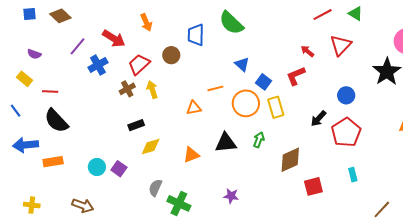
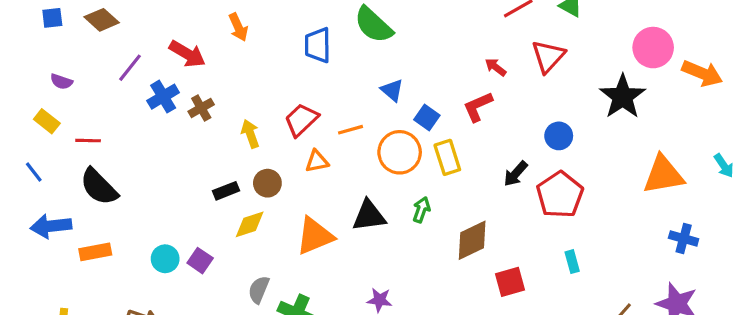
brown circle: (171, 55) -> (267, 183), moved
red trapezoid: (139, 64) -> (301, 120), moved
brown cross: (127, 89) -> (201, 108), moved
orange triangle: (191, 155) -> (315, 236), size x1.5

